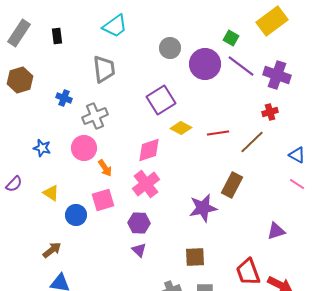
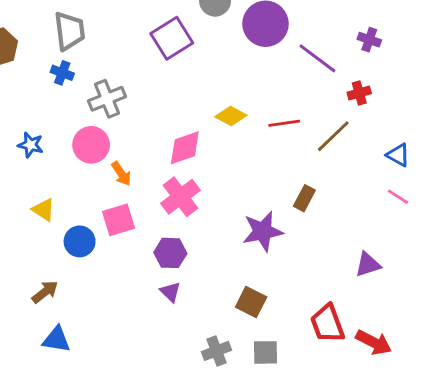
purple line: (241, 66) -> (317, 58), moved
gray trapezoid: (104, 69) -> (69, 31), moved
purple cross: (277, 75) -> (369, 40), size x0.6
purple square: (161, 100) -> (172, 38), moved
brown rectangle: (232, 185) -> (304, 198), size x0.7
brown square: (195, 257) -> (251, 302), turned 30

